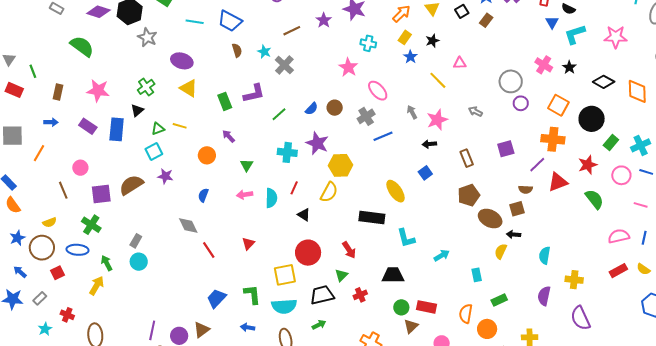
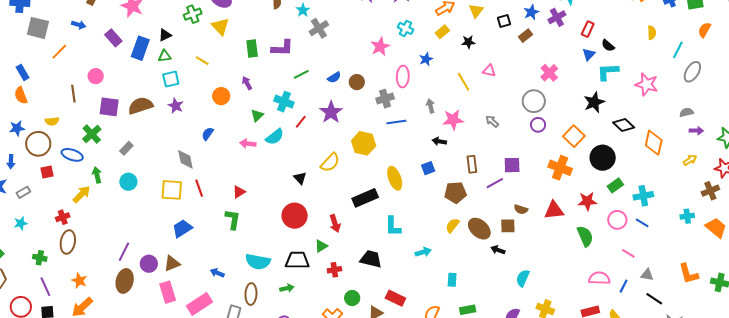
blue star: (410, 57) -> (426, 59), moved
pink cross: (544, 65) -> (549, 73), moved
black star: (569, 67) -> (594, 102), size x1.5
green cross: (146, 87) -> (193, 14), moved
pink ellipse: (378, 91) -> (403, 76), turned 30
green triangle: (158, 129) -> (165, 56), moved
cyan cross: (287, 152) -> (284, 102), moved
yellow hexagon: (340, 165) -> (364, 143), moved
purple line: (537, 165) -> (495, 183), moved
red line: (294, 188) -> (301, 122), moved
brown pentagon: (469, 195) -> (455, 193), moved
cyan semicircle: (271, 198) -> (275, 137), moved, turned 36
black rectangle: (372, 218) -> (365, 198), turned -45
gray rectangle: (136, 241) -> (126, 148), moved
yellow semicircle: (501, 251) -> (452, 225), moved
blue arrow: (20, 272) -> (11, 162), turned -144
yellow square: (285, 275) -> (172, 190), moved
green L-shape: (252, 295) -> (233, 219), moved
blue trapezoid: (216, 298) -> (182, 228), moved
green circle: (401, 307) -> (352, 298), moved
red cross: (67, 315) -> (63, 217), moved, turned 32

